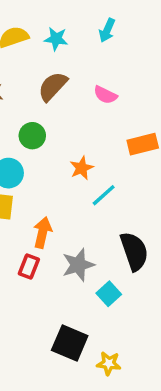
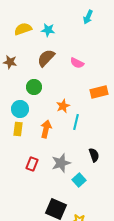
cyan arrow: (107, 30) -> (88, 17), moved
cyan line: (104, 195) -> (76, 122), turned -35
orange arrow: (42, 233) -> (46, 129), moved
black semicircle: (134, 251) -> (94, 155), size x0.6

